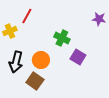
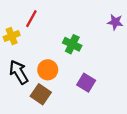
purple square: (78, 57) -> (86, 83), moved
black arrow: (16, 62) -> (19, 72), turned 135

